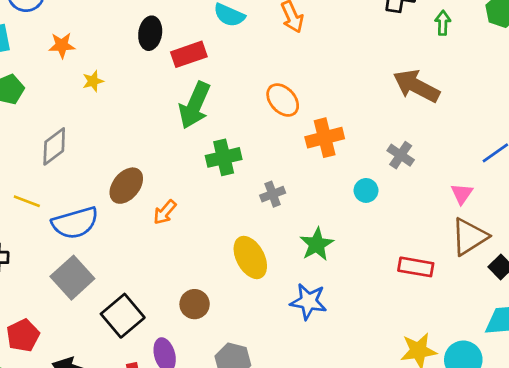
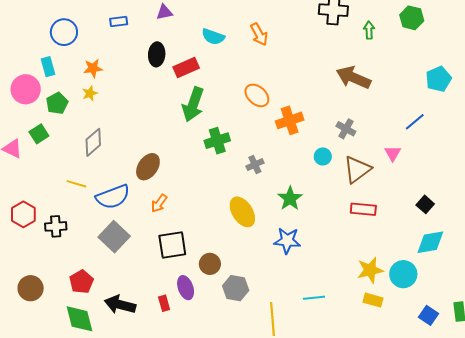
yellow star: (93, 81) -> (90, 93), moved
orange arrow: (165, 212) -> (159, 203), moved
brown triangle: (469, 237) -> (357, 169), moved
brown circle: (195, 304) -> (210, 264), moved
black square: (123, 316) -> (172, 245), moved, turned 36

